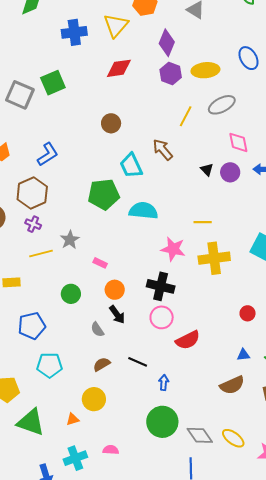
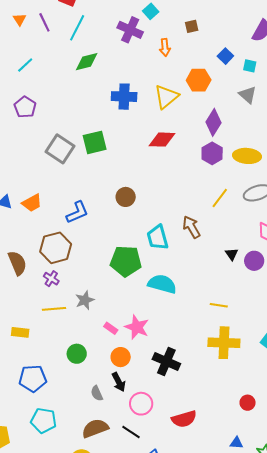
brown circle: (111, 123) -> (126, 197), moved
pink star: (173, 249) -> (137, 327), moved
pink circle: (162, 317) -> (141, 404), moved
brown semicircle: (102, 364) -> (95, 428), size x1.5

